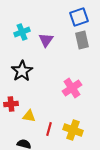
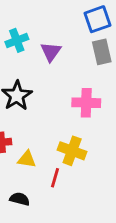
pink cross: (72, 88) -> (86, 103), moved, turned 36
yellow cross: (73, 130) -> (72, 151), moved

